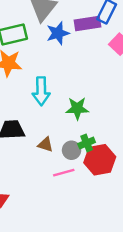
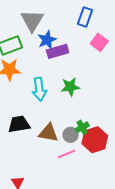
purple rectangle: (88, 23) -> (58, 51), moved
green star: (77, 108) -> (70, 87), moved
brown triangle: (45, 145) -> (48, 133), size x1.5

